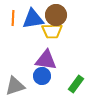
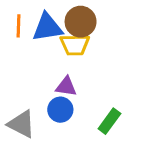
purple triangle: (46, 60) -> (66, 87), size x0.7
gray triangle: (15, 86) -> (21, 124), turned 45

